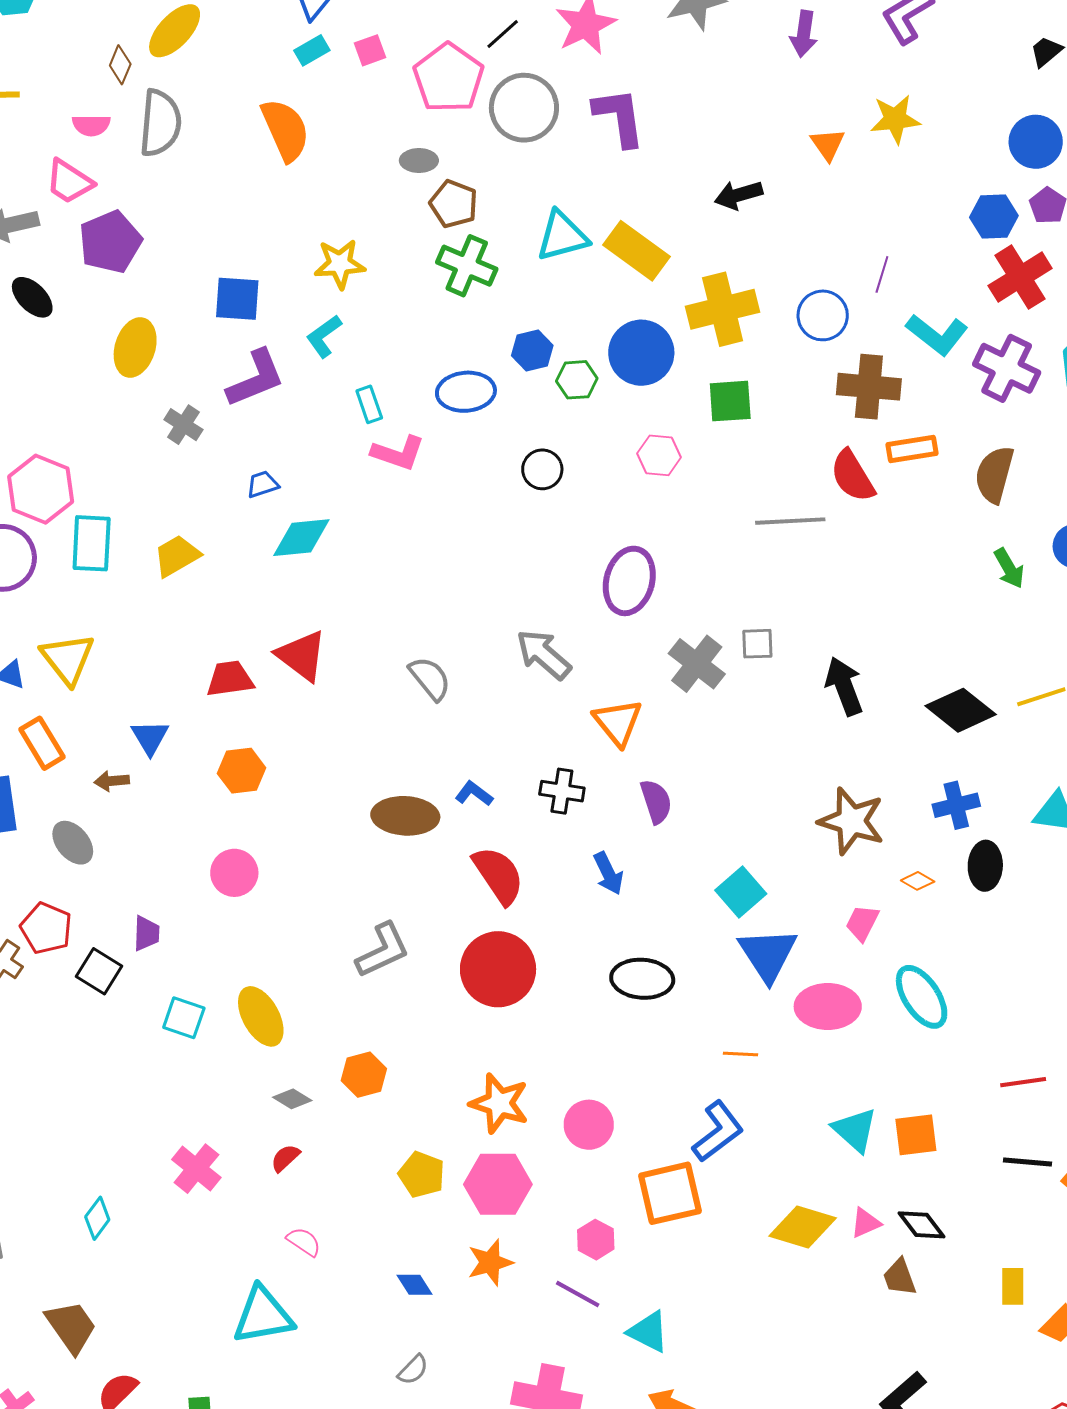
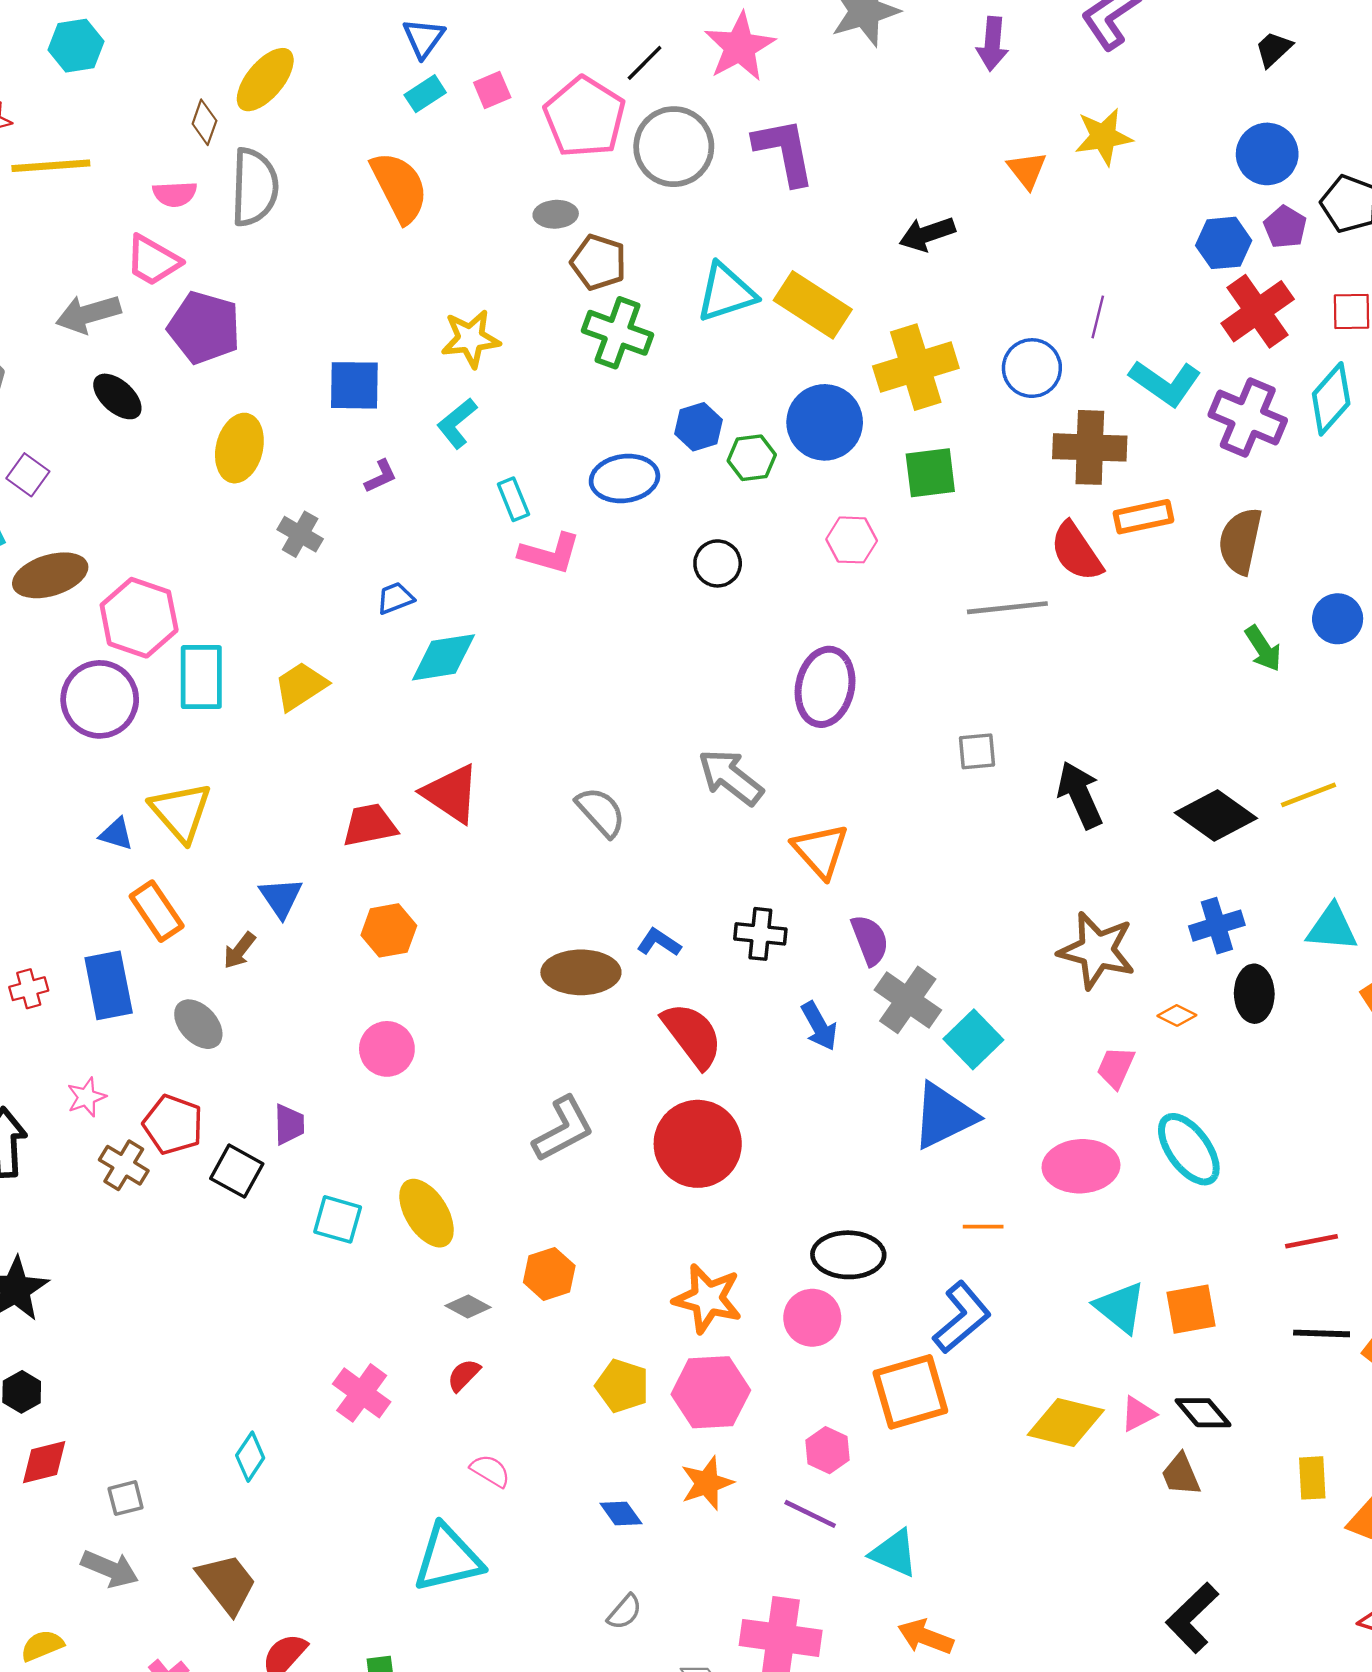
purple pentagon: (110, 242) -> (204, 328), turned -30
purple L-shape: (256, 378) -> (381, 476), size x0.5
gray cross: (697, 664) -> (908, 1000), moved
brown arrow: (112, 781) -> (239, 950), turned -44
blue triangle: (768, 955) -> (944, 1116), moved, turned 40
black ellipse: (642, 979) -> (848, 1255), moved

